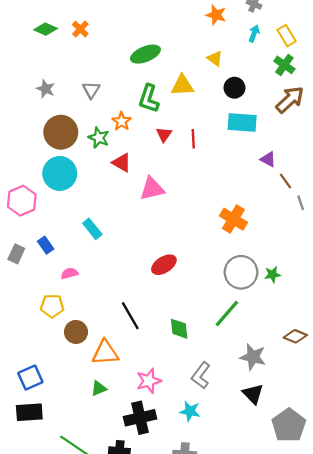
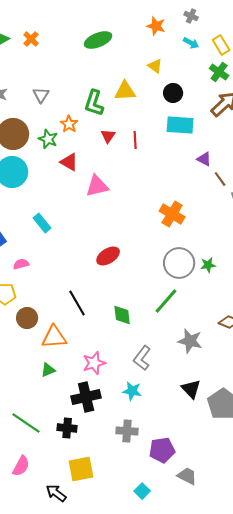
cyan arrow: (254, 33) -> (191, 43), turned 98
green ellipse: (145, 54) -> (98, 40), moved
black triangle: (253, 394) -> (191, 389), moved

